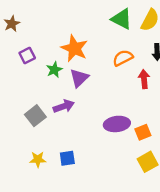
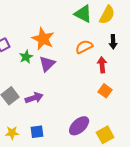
purple arrow: (64, 106) -> (34, 98), moved
purple ellipse: (117, 124) -> (79, 126), moved, turned -35
orange square: (143, 132) -> (105, 91), moved, turned -32

